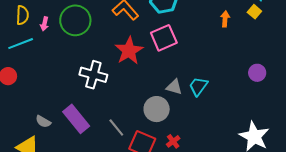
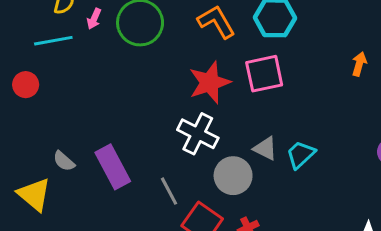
white cross: (93, 75) -> (198, 134), moved

